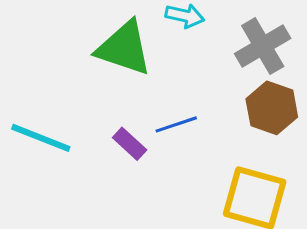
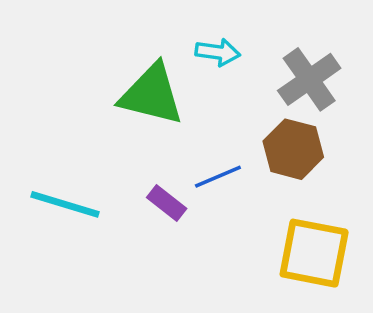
brown hexagon: (272, 108) -> (293, 149), moved

